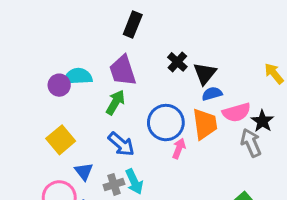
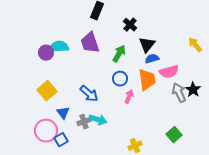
black cross: (177, 62) -> (130, 25), moved
green arrow: (115, 102) -> (119, 54), moved
black star: (262, 121) -> (193, 90), moved
blue circle: (166, 123) -> (120, 79), size x0.6
cyan arrow: (134, 182) -> (98, 120), turned -48

